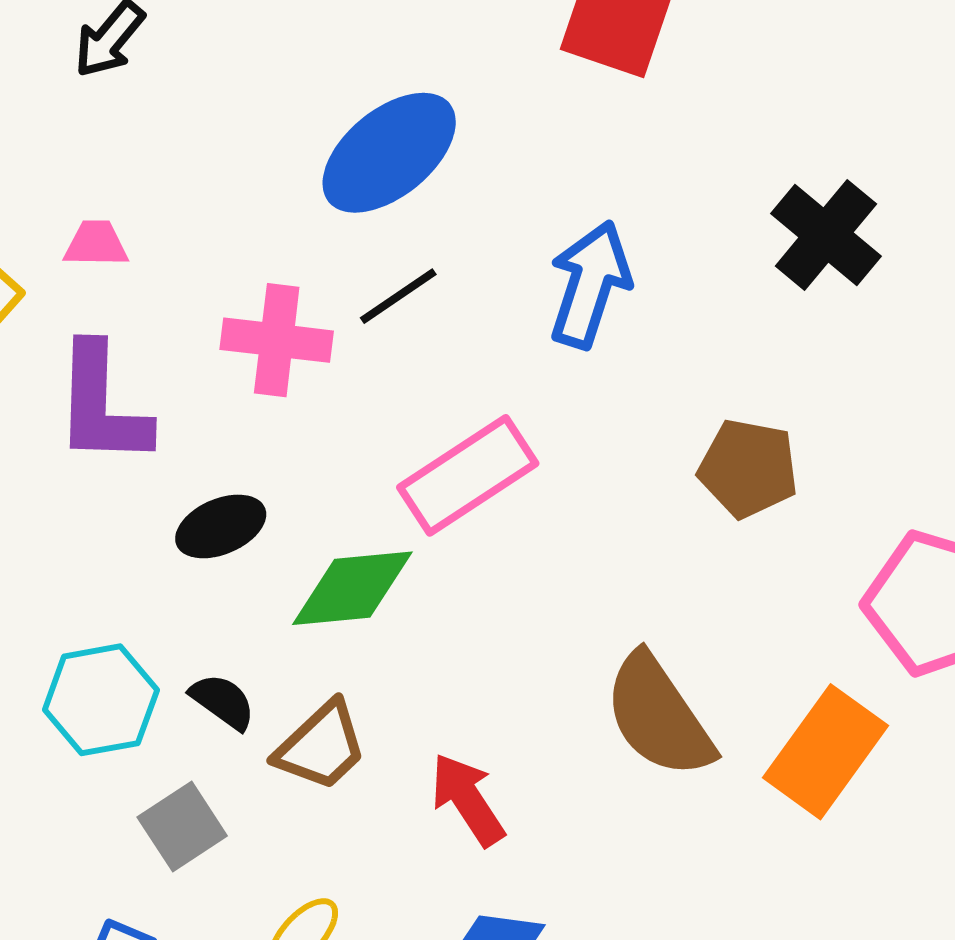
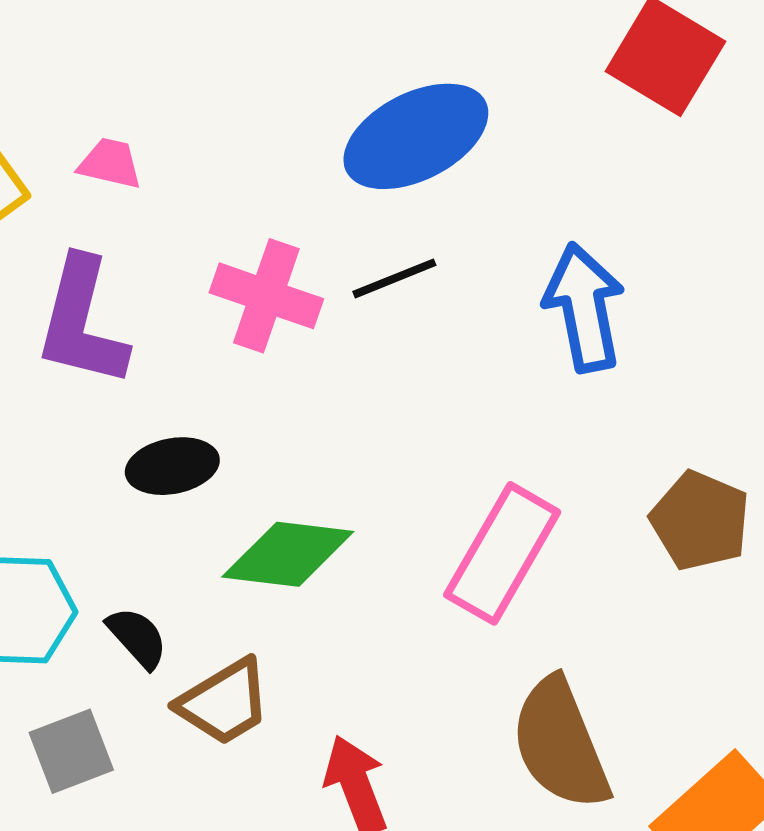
blue arrow: (590, 284) -> (584, 307), turned -41
pink rectangle: (468, 475) -> (502, 553), moved, turned -39

